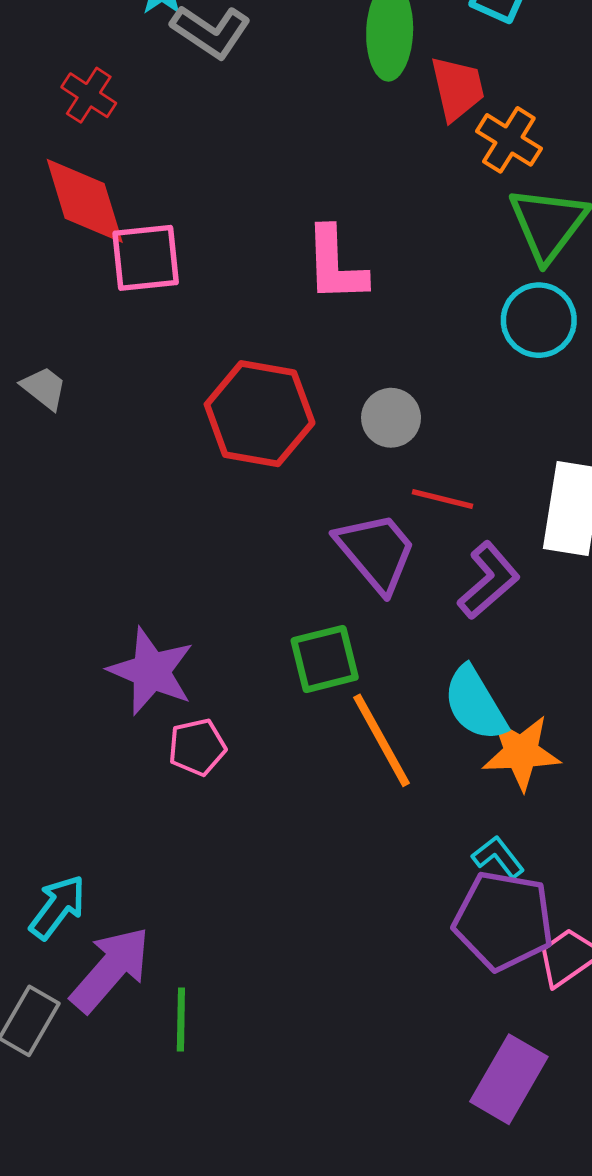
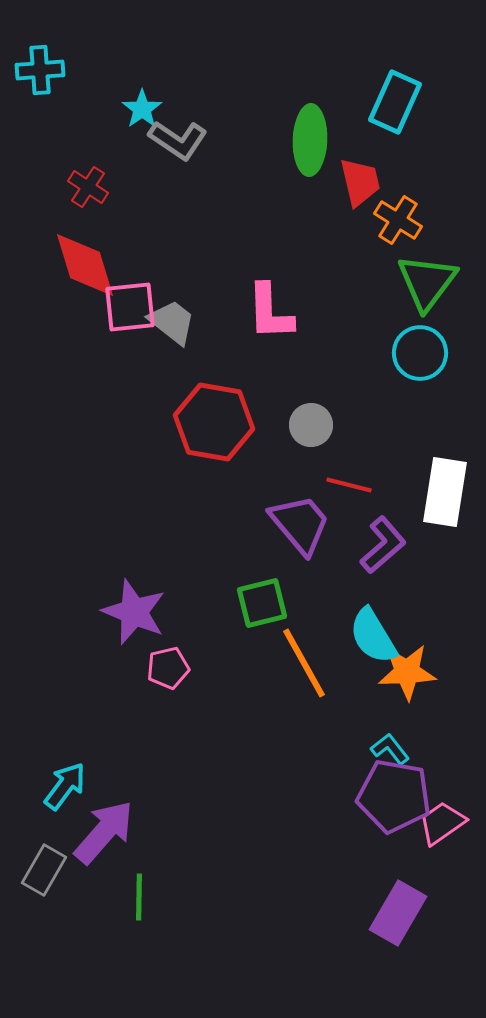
gray trapezoid: (44, 388) -> (172, 322), moved, size x1.4
green line: (181, 1020) -> (139, 897), moved

